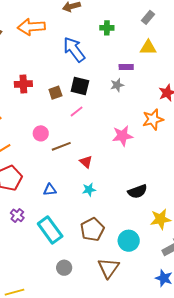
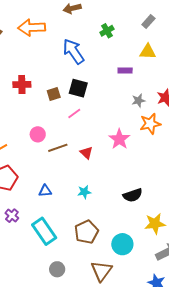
green cross: (107, 28) -> (107, 31), turned -32
gray star: (117, 85) -> (138, 101), moved
pink star: (122, 136) -> (119, 139), turned -30
red triangle: (86, 162) -> (86, 153), moved

